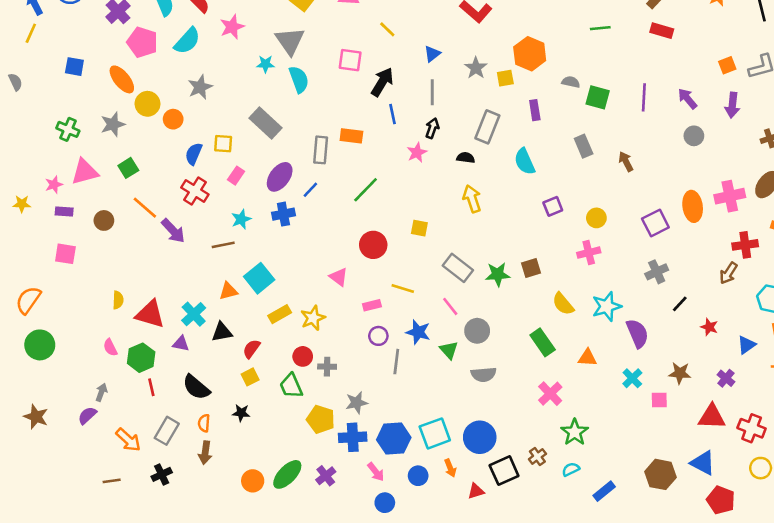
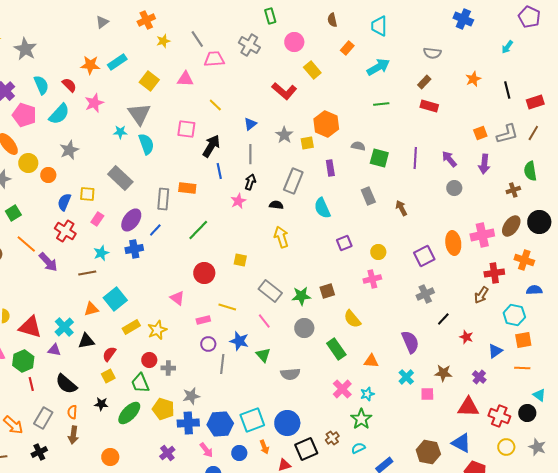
cyan star: (607, 306) -> (367, 394), moved, size x0.6
gray circle: (477, 331) -> (304, 328), moved
green ellipse: (287, 474) -> (129, 413), moved

